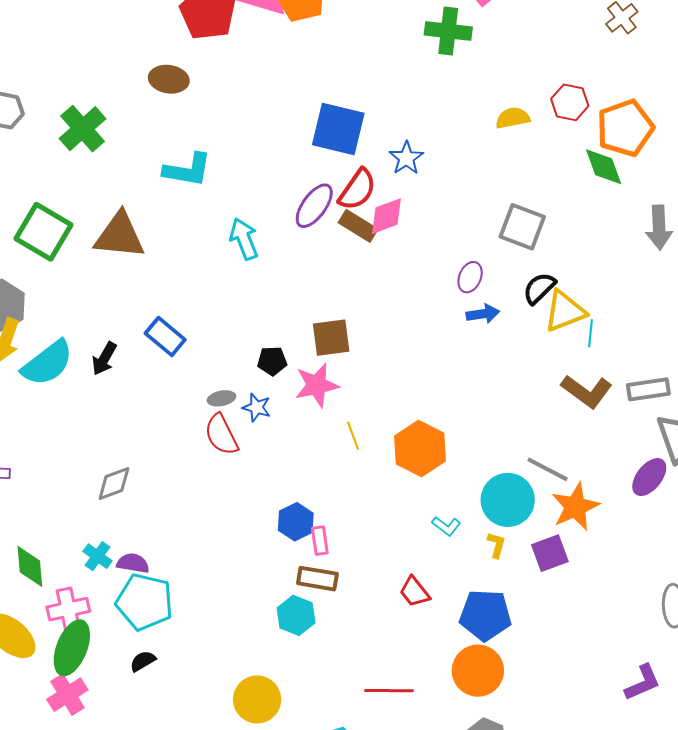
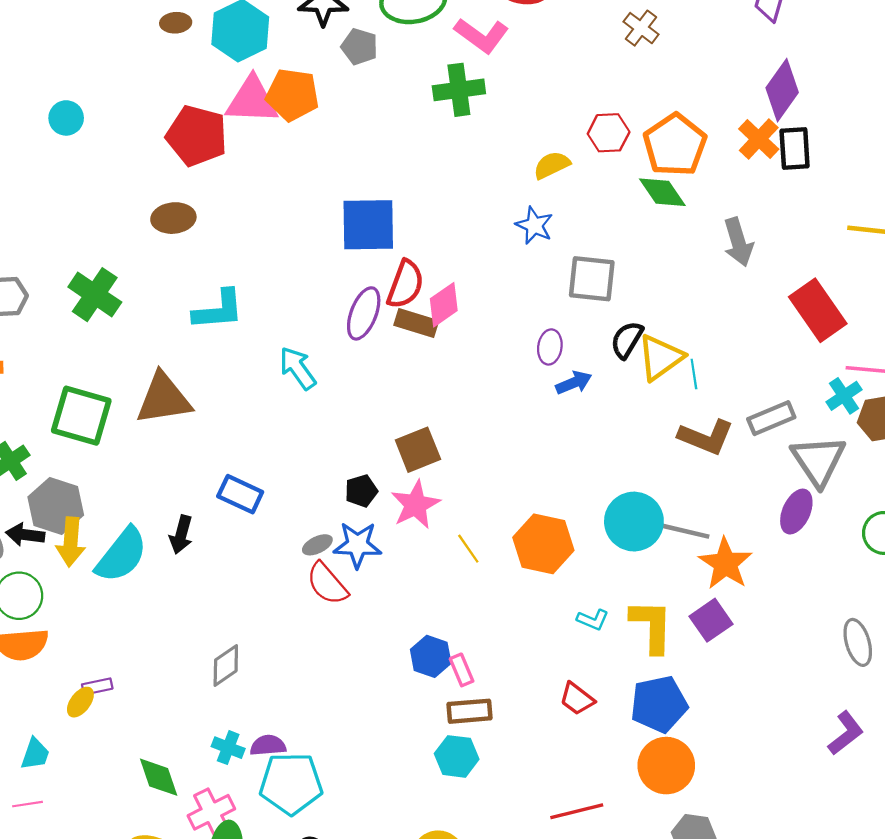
blue star: (406, 158) -> (534, 225), moved
blue star: (257, 407) -> (357, 545), size x1.5
cyan circle: (508, 500) -> (634, 522), moved
yellow L-shape: (496, 545) -> (652, 626), size x2.0

